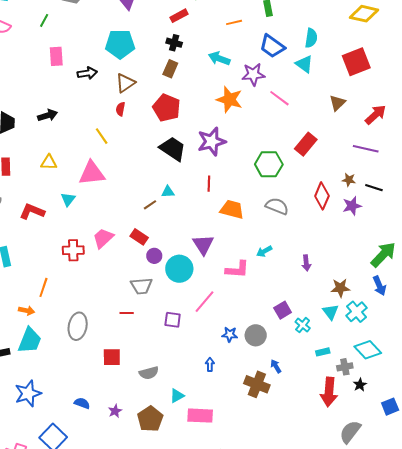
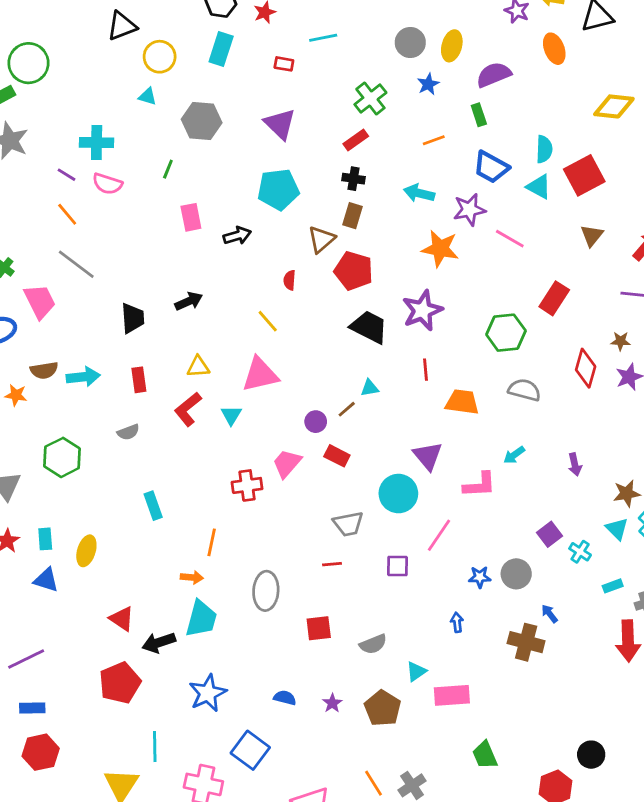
red square: (356, 62) -> (584, 175), moved
brown triangle: (125, 83) -> (321, 239), moved
red L-shape: (32, 211) -> (188, 409), moved, turned -55
purple circle: (154, 256) -> (316, 422), moved

